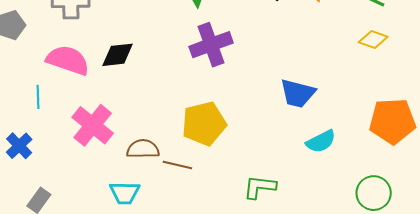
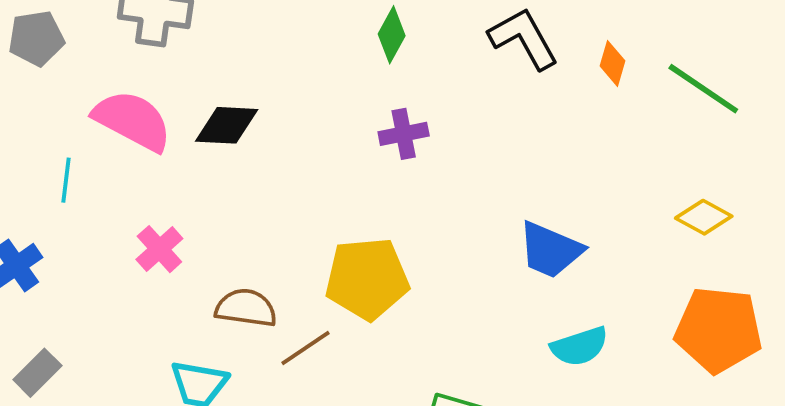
yellow diamond: (373, 39) -> (704, 217), moved
purple cross: (211, 45) -> (404, 134), size x0.6
pink cross: (93, 125) -> (159, 249), size x0.6
brown line: (177, 165) -> (305, 348), turned -56

